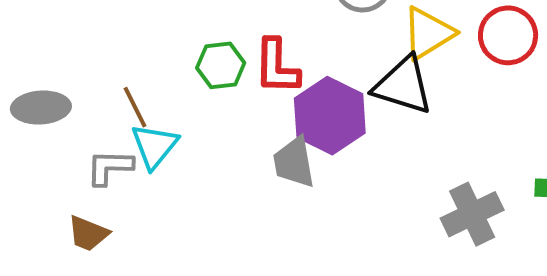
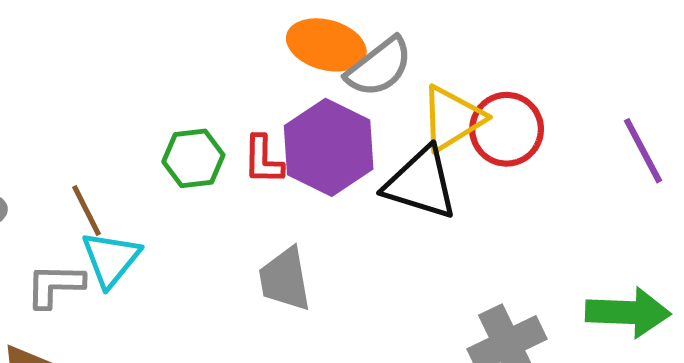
red circle: (508, 35) -> (507, 129), moved
red L-shape: (277, 67) -> (263, 160), size x0.7
purple hexagon: (330, 116) -> (329, 147), moved

